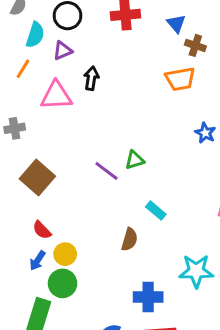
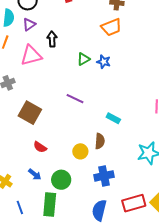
blue star: (205, 133) -> (104, 62), moved
green triangle: (135, 160) -> (83, 59), moved
yellow circle: (65, 254) -> (80, 151), moved
blue arrow: (38, 261) -> (35, 174), moved, turned -72
blue cross: (148, 297) -> (104, 176), moved

